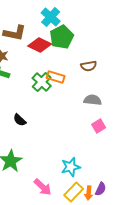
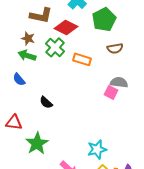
green pentagon: (62, 37) -> (104, 19), moved
green cross: (42, 82) -> (55, 47), moved
pink square: (99, 126) -> (111, 92), moved, turned -32

